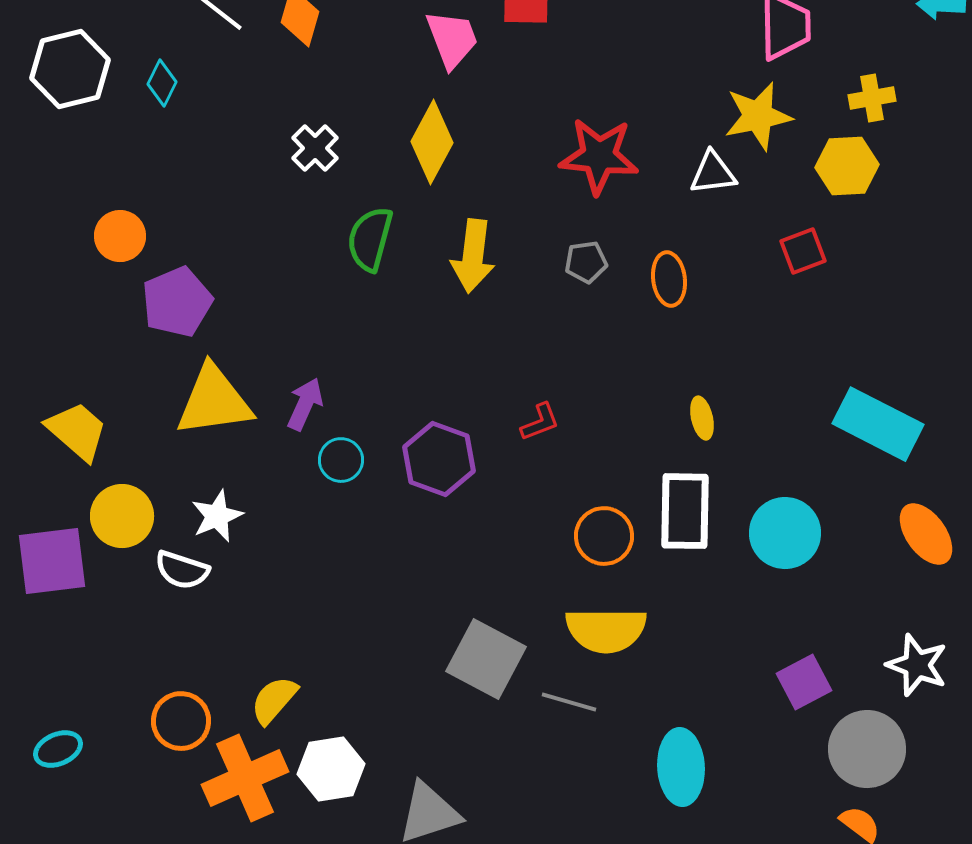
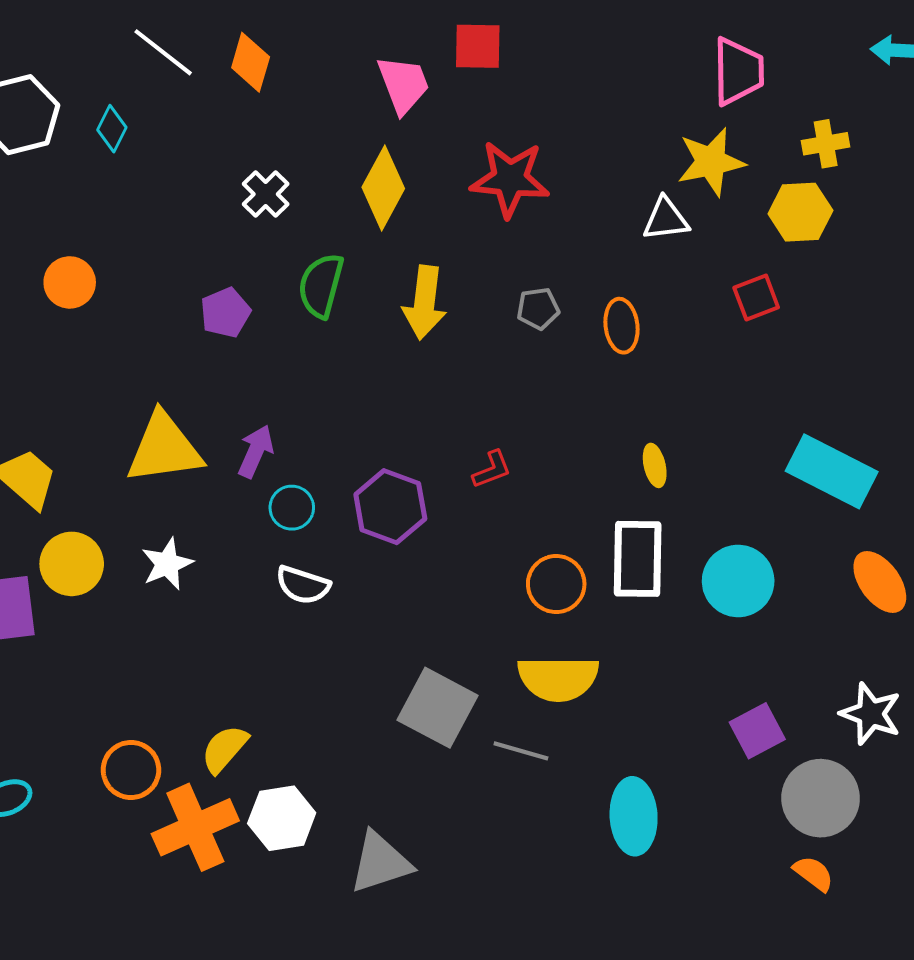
red star: (599, 156) -> (510, 179), moved
purple pentagon: (177, 302) -> (225, 313), moved, size x0.7
white semicircle: (182, 570) -> (303, 585), moved

